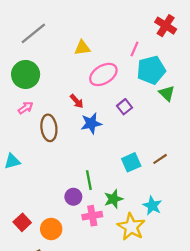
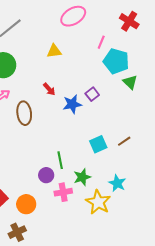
yellow triangle: (82, 48) -> (54, 51), moved
cyan pentagon: (151, 70) -> (116, 61), turned 30
pink ellipse: (103, 74) -> (73, 16), moved
blue star: (91, 123) -> (72, 104), moved

